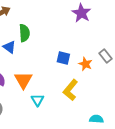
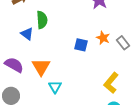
orange star: (85, 64) -> (103, 38), moved
yellow L-shape: (70, 90) -> (111, 83), moved

